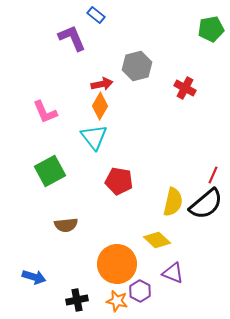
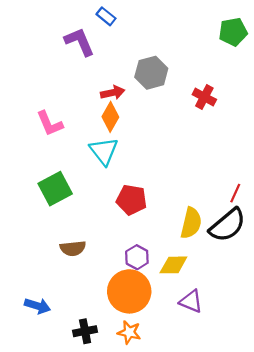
yellow diamond: (157, 240) -> (173, 265), turned -44
purple hexagon: (140, 291) -> (137, 257), moved

